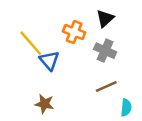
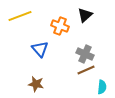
yellow line: (31, 43) -> (20, 16), moved, turned -70
gray cross: (105, 51) -> (85, 54), moved

